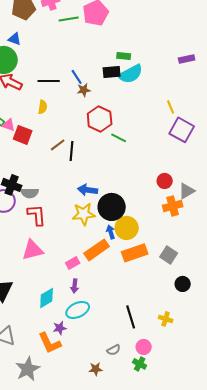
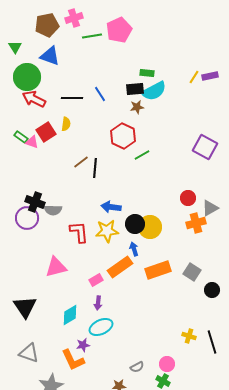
blue triangle: (15, 39) -> (50, 56), moved, size x1.5
brown star: (84, 90) -> (137, 107), moved
yellow line: (171, 107) -> (194, 77), moved, turned 56
red square: (23, 135) -> (46, 132), moved, turned 36
green line: (119, 138) -> (142, 155), turned -56
black circle: (112, 207) -> (135, 224), size x0.7
red L-shape: (37, 215) -> (79, 232), moved
yellow circle: (127, 228) -> (150, 227), moved
black circle: (183, 284) -> (212, 290), moved
black line: (131, 317) -> (212, 342), moved

